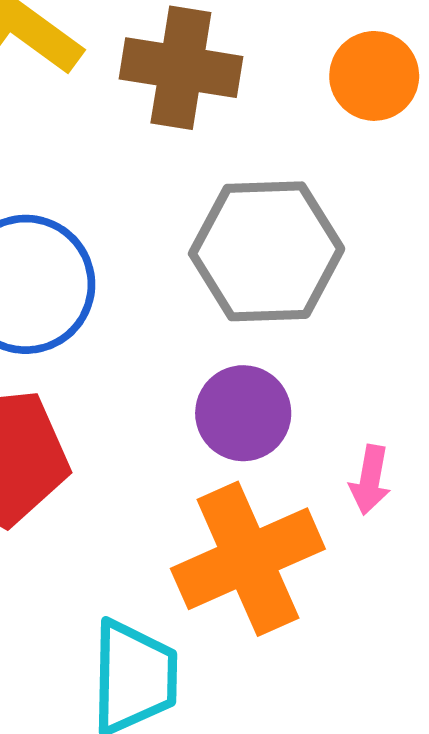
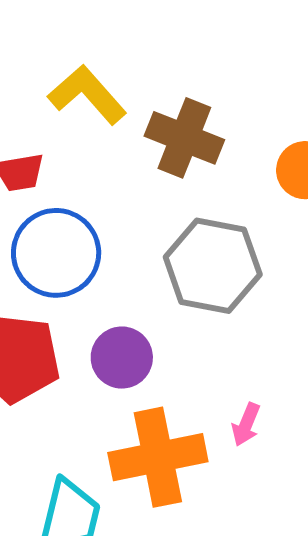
purple circle: (243, 413) -> (122, 358), moved

